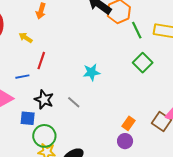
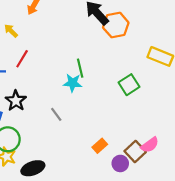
green line: (137, 30) -> (80, 68), moved
gray line: (74, 102) -> (56, 114), moved
purple circle: (125, 141) -> (120, 163), moved

